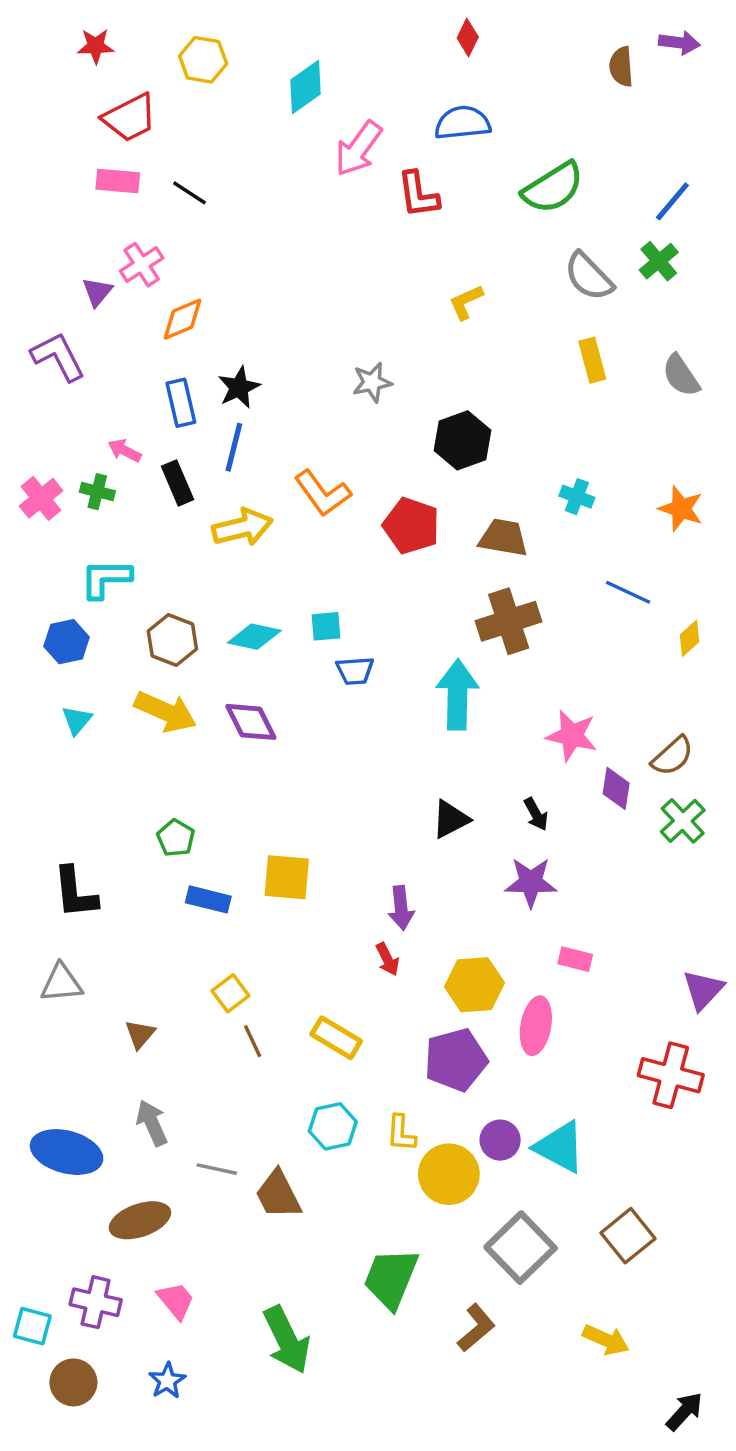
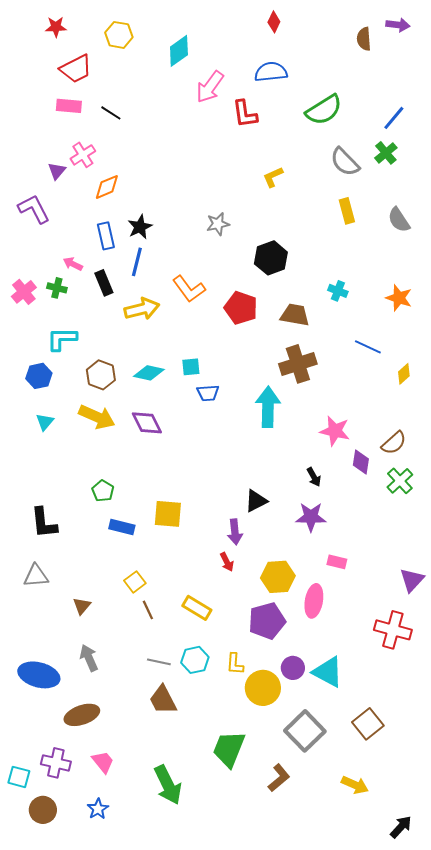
black triangle: (451, 819) -> (256, 501), moved
gray line: (217, 1169) -> (159, 662), moved

